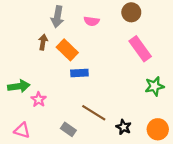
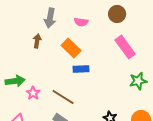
orange rectangle: (67, 50) -> (71, 48), moved
blue rectangle: (79, 73) -> (81, 69), moved
brown line: (94, 113) -> (63, 97), moved

